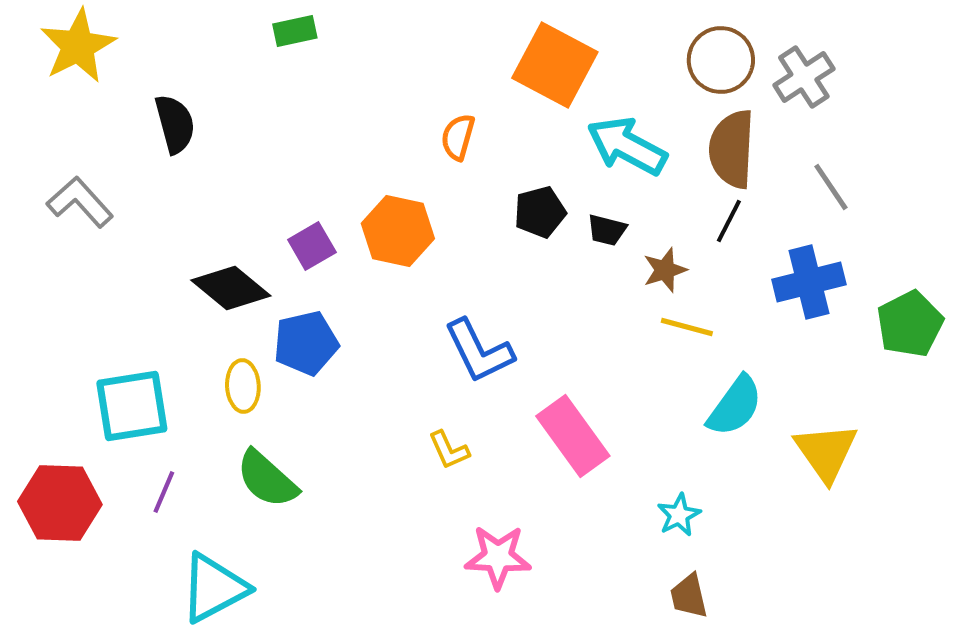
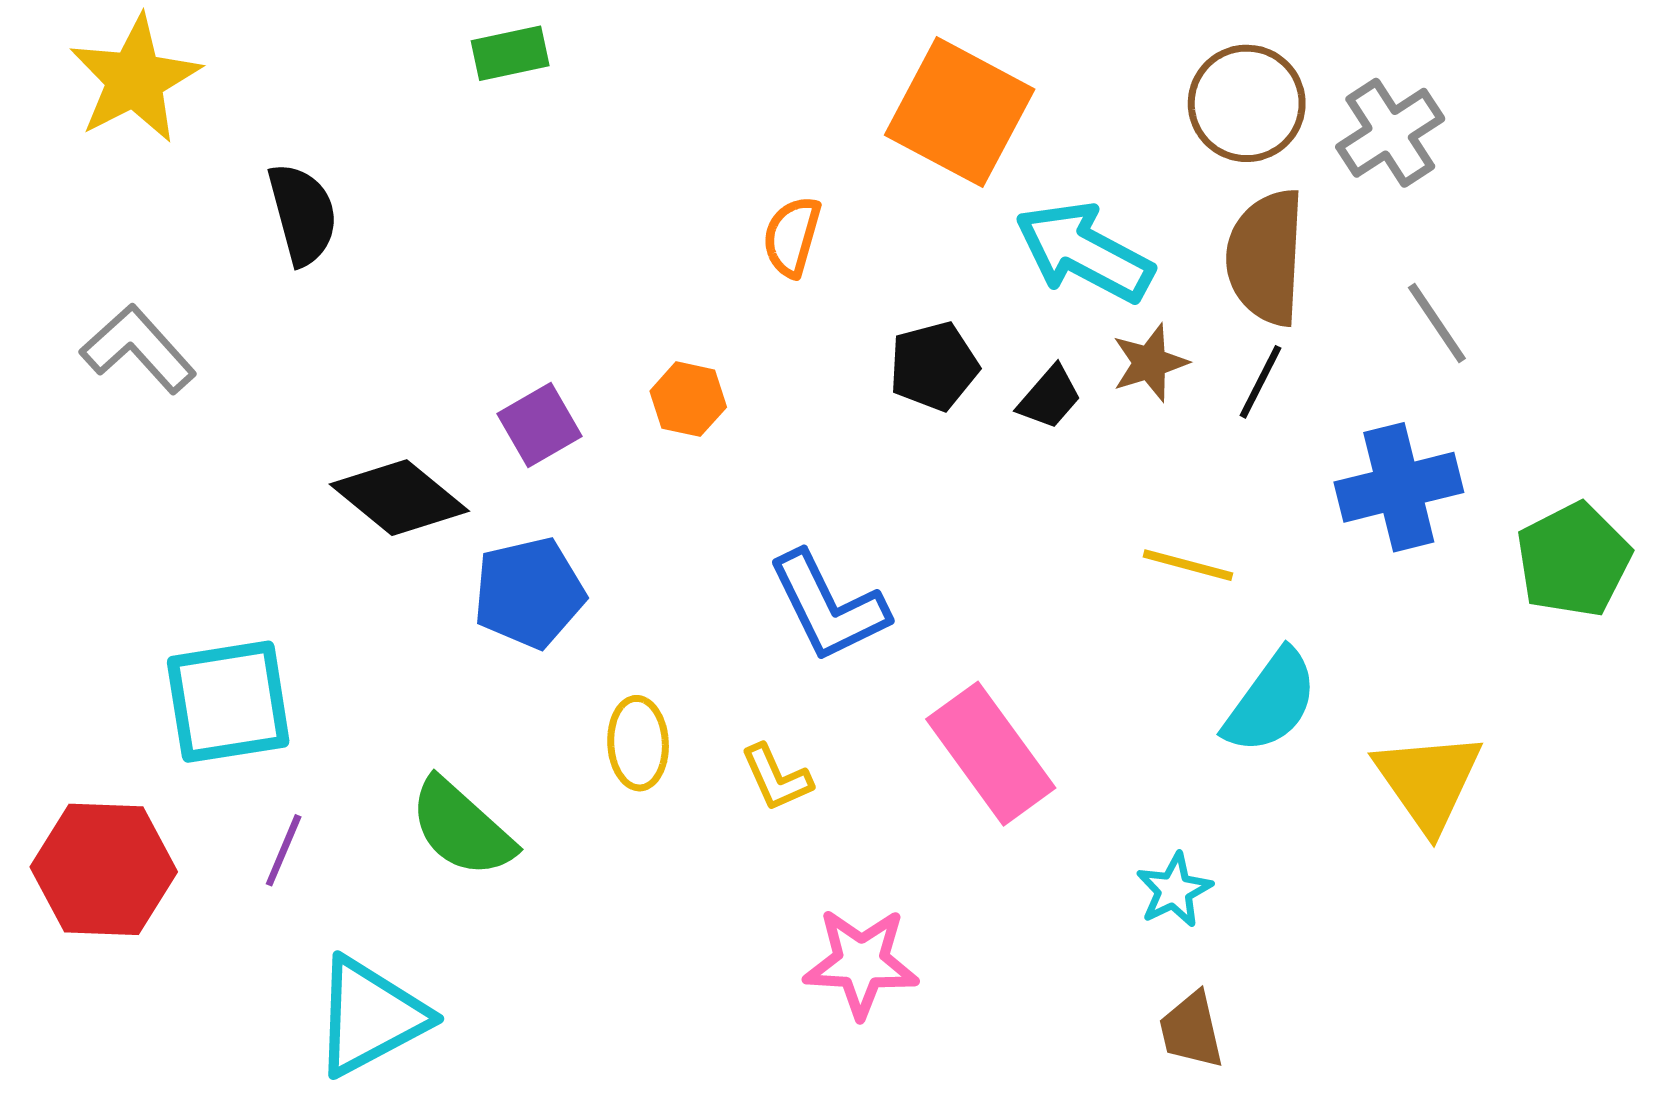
black trapezoid: (607, 230) -> (1050, 397), turned -63
orange hexagon: (398, 231) -> (688, 399), size x0.6
brown star: (665, 270) -> (1150, 363), moved
yellow ellipse: (243, 386) -> (638, 743), moved

